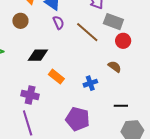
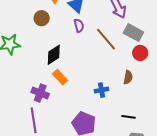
black diamond: (38, 55) -> (54, 55), turned -40
brown semicircle: (115, 67) -> (128, 77), turned 56
orange rectangle: (56, 77) -> (60, 77), moved

